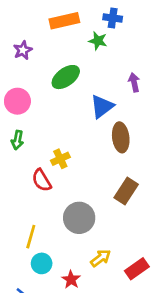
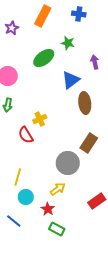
orange rectangle: (64, 21) -> (43, 16), turned -50
green star: (98, 41) -> (68, 43), moved
purple star: (23, 50) -> (12, 28), moved
gray circle: (79, 218) -> (68, 163), moved
yellow arrow: (101, 258) -> (58, 189), moved

